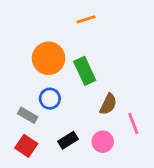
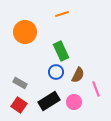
orange circle: (49, 58) -> (25, 32), moved
blue circle: (50, 99) -> (56, 72), moved
black rectangle: (68, 140) -> (49, 101), size x1.5

